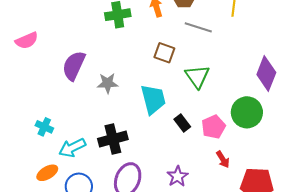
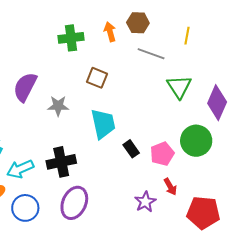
brown square: (164, 53) -> (97, 78), moved
green triangle: (197, 76) -> (179, 87), moved
purple star: (178, 176) -> (145, 202), moved

